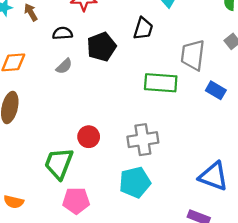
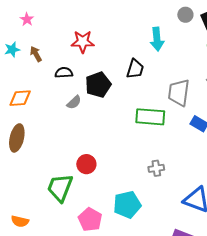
gray semicircle: (64, 66) -> (74, 102), moved
gray cross: (143, 140) -> (156, 168), moved, size x0.6
pink pentagon: (76, 201) -> (90, 219), moved, turned 30

